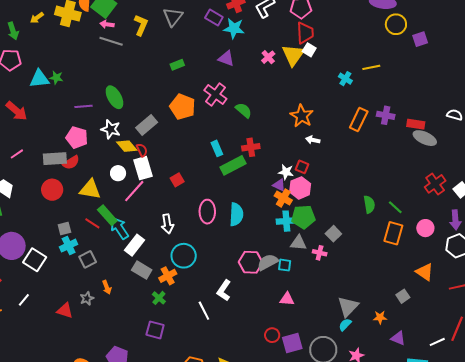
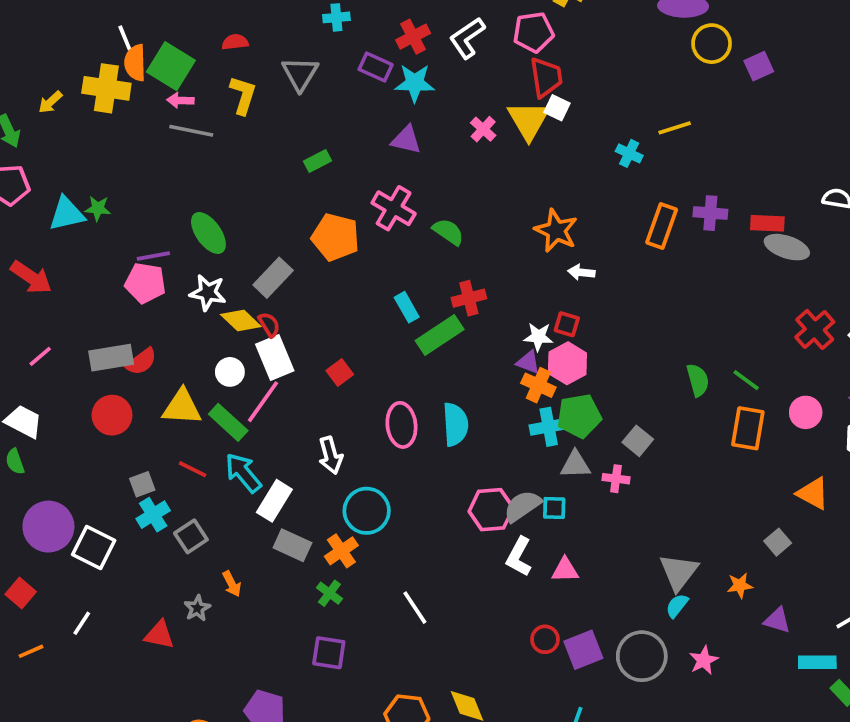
pink pentagon: (77, 137) -> (145, 283), moved
green rectangle: (107, 215) -> (228, 422), moved
white L-shape: (224, 290) -> (519, 557), moved

